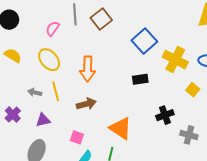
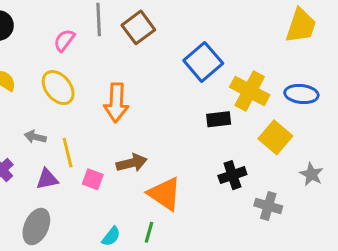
black rectangle: (140, 79) -> (219, 119), moved
yellow square: (193, 90) -> (275, 137), size x1.5
yellow line: (56, 91) -> (68, 153), moved
brown arrow: (86, 104) -> (132, 163), moved
pink square: (77, 137) -> (93, 179), moved

